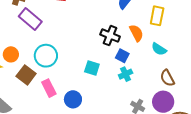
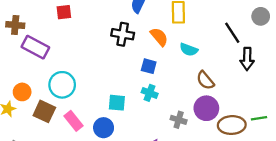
black cross: (110, 36) -> (123, 34), moved
cyan square: (92, 68) -> (117, 103), moved
cyan cross: (126, 74) -> (150, 93), moved, turned -32

